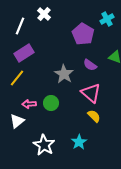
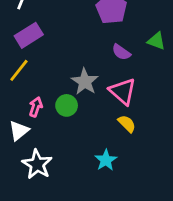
gray star: (64, 74) -> (85, 82), moved
pink arrow: (29, 104) -> (36, 107), turned 112
white star: (44, 145) -> (37, 164), moved

